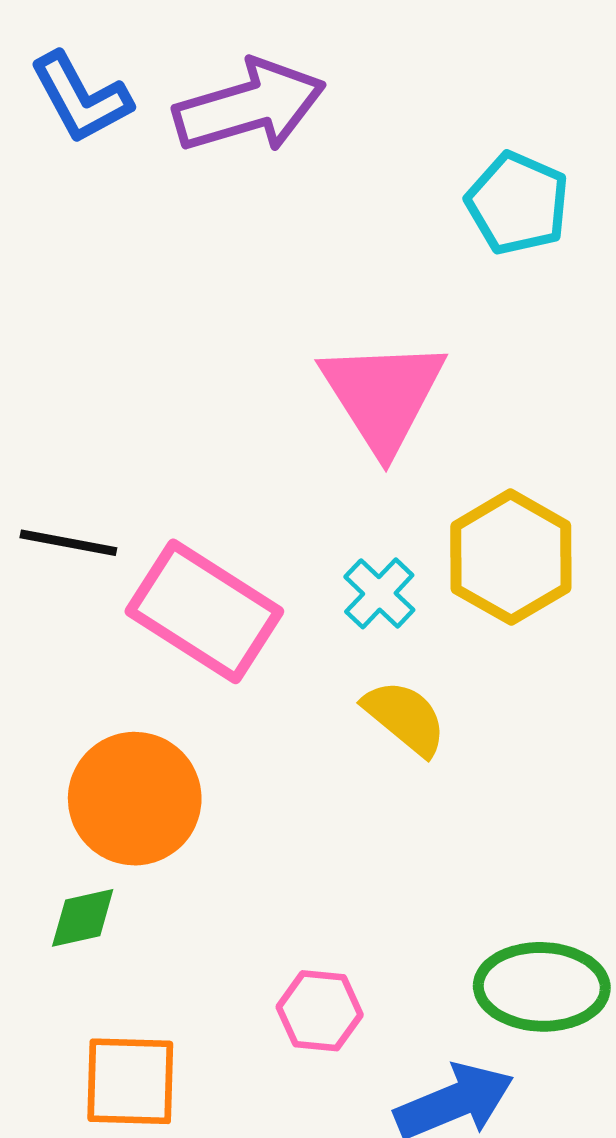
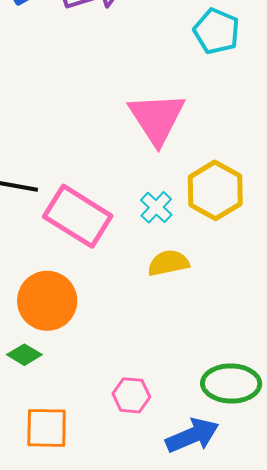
yellow semicircle: (405, 718) -> (168, 263), turned -51
green diamond: (83, 918) -> (24, 355), turned 44

